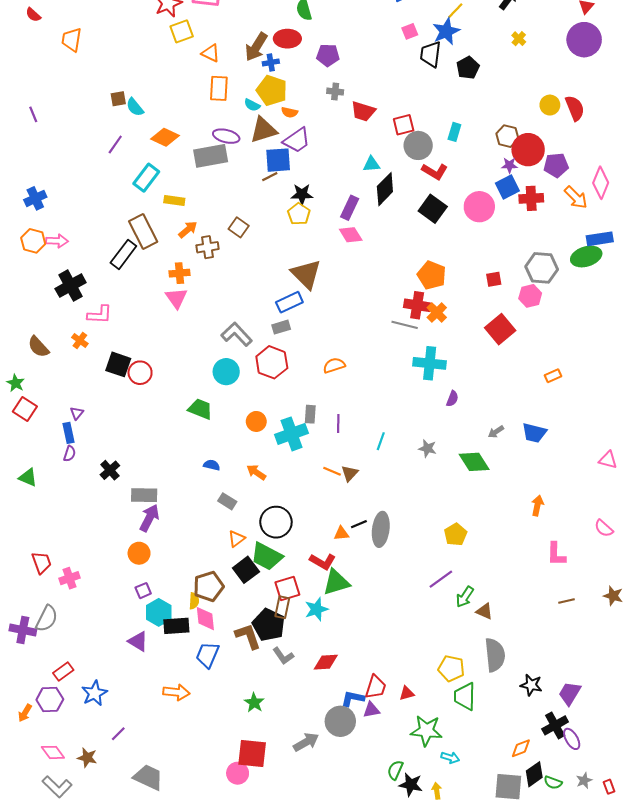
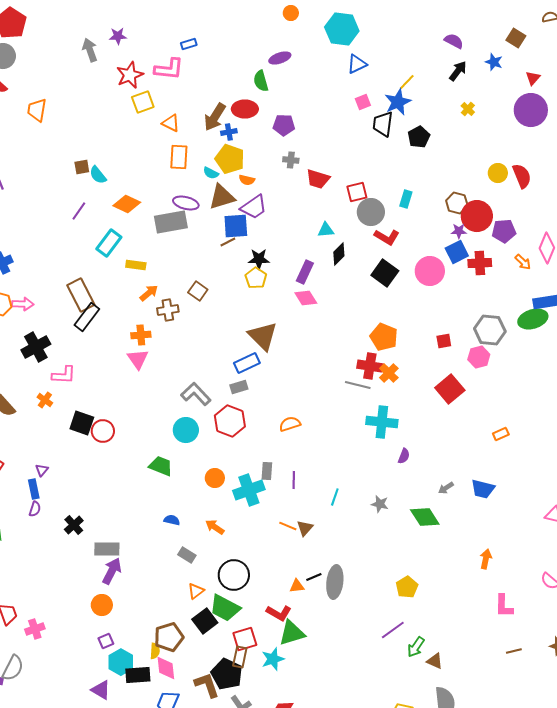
black diamond: (385, 189) -> (339, 254), size x0.7
orange arrow: (576, 197) -> (523, 262), size x0.7
brown rectangle: (143, 232) -> (81, 295), moved

